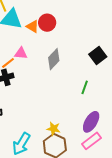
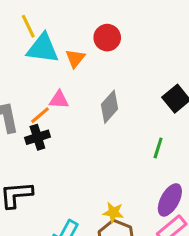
red circle: (47, 23) -> (107, 38), moved
orange triangle: (33, 27) -> (75, 58), turned 40

